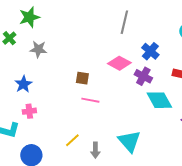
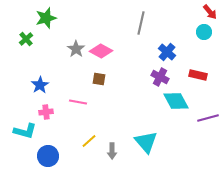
gray star: (38, 49) -> (76, 49), moved, turned 30
pink diamond: (119, 63) -> (101, 51), moved
pink line: (90, 100) -> (78, 102), moved

